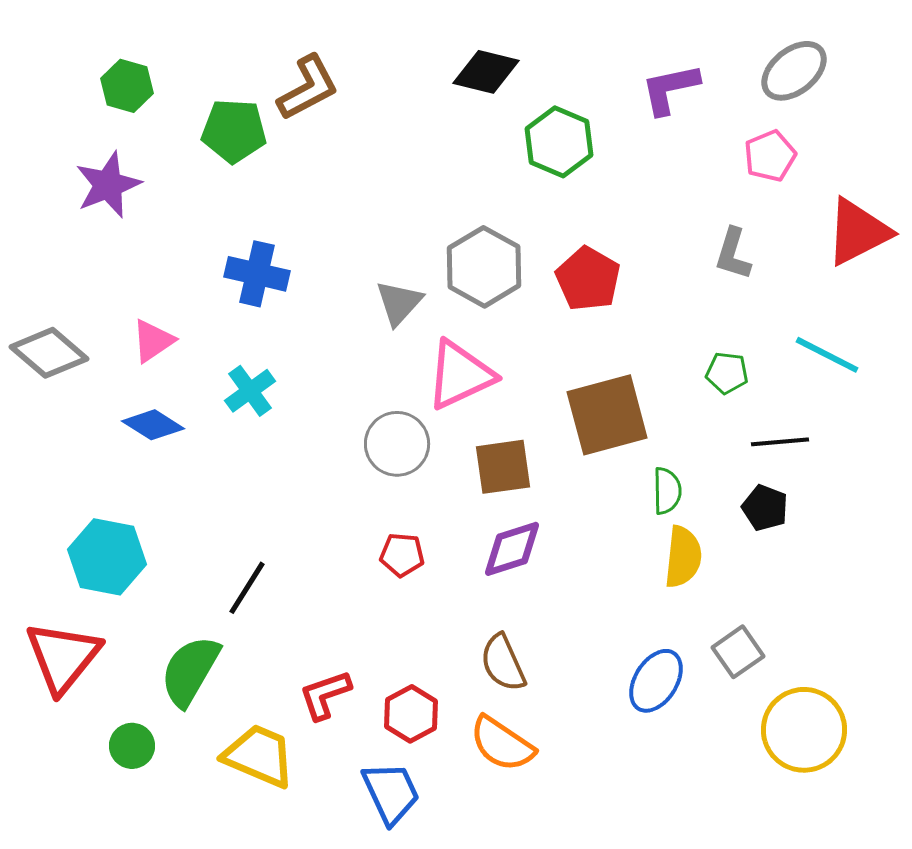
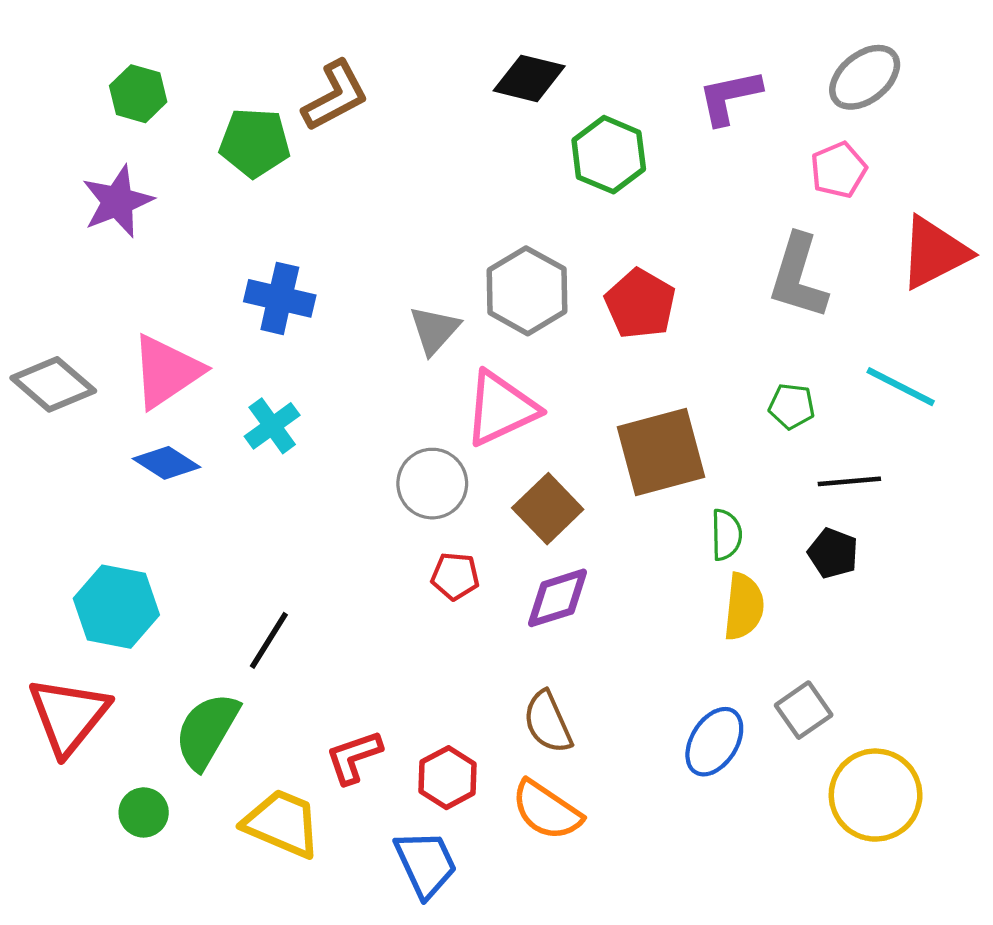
gray L-shape: (733, 254) -> (798, 277), size x1.5
pink triangle: (153, 341) -> (167, 371), size x1.6
brown square: (503, 467) -> (548, 509), turned -36
red pentagon: (402, 555) -> (455, 576), moved

